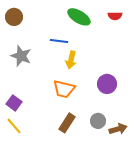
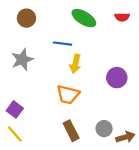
brown circle: (14, 17) -> (26, 18), moved
gray star: (21, 56) -> (22, 60), turned 30
purple circle: (107, 84) -> (117, 78), moved
brown rectangle: (67, 123) -> (71, 131), turned -60

